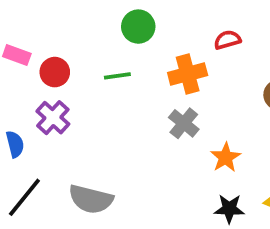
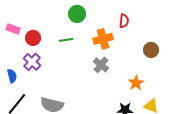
red semicircle: (227, 40) -> (124, 21), turned 112
orange star: (226, 157) -> (136, 83), moved

